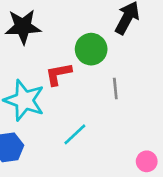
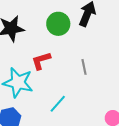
green circle: (91, 49) -> (58, 24), moved

